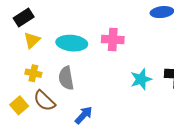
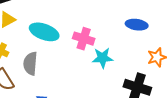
cyan star: (141, 79) -> (103, 58), moved

